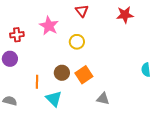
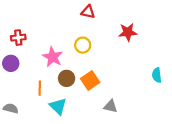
red triangle: (82, 11) -> (88, 12), turned -40
red star: (125, 15) -> (128, 32), moved
pink star: (49, 26) -> (53, 57), moved

